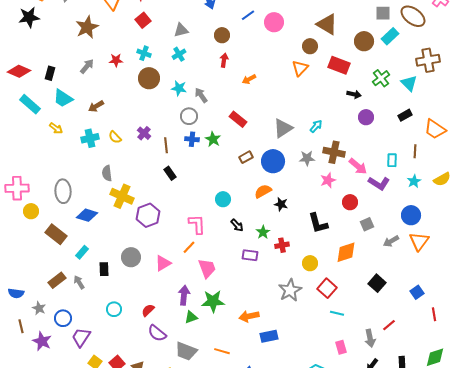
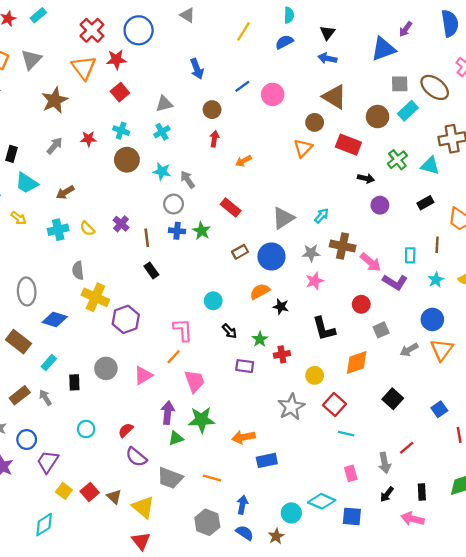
cyan triangle: (409, 83) -> (430, 166), turned -30
pink star: (328, 180) -> (315, 281), moved

